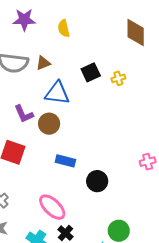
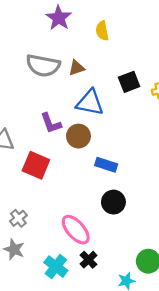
purple star: (24, 20) -> (59, 18), turned 30
blue rectangle: (65, 161) -> (106, 165), moved
black circle: (97, 181) -> (113, 202), moved

